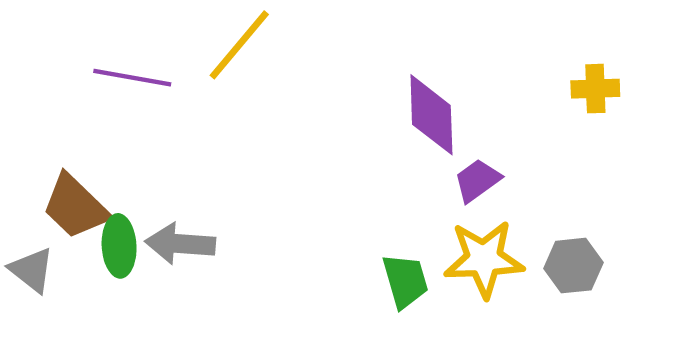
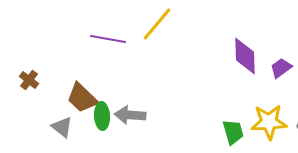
purple trapezoid: (477, 180) -> (281, 68), moved

